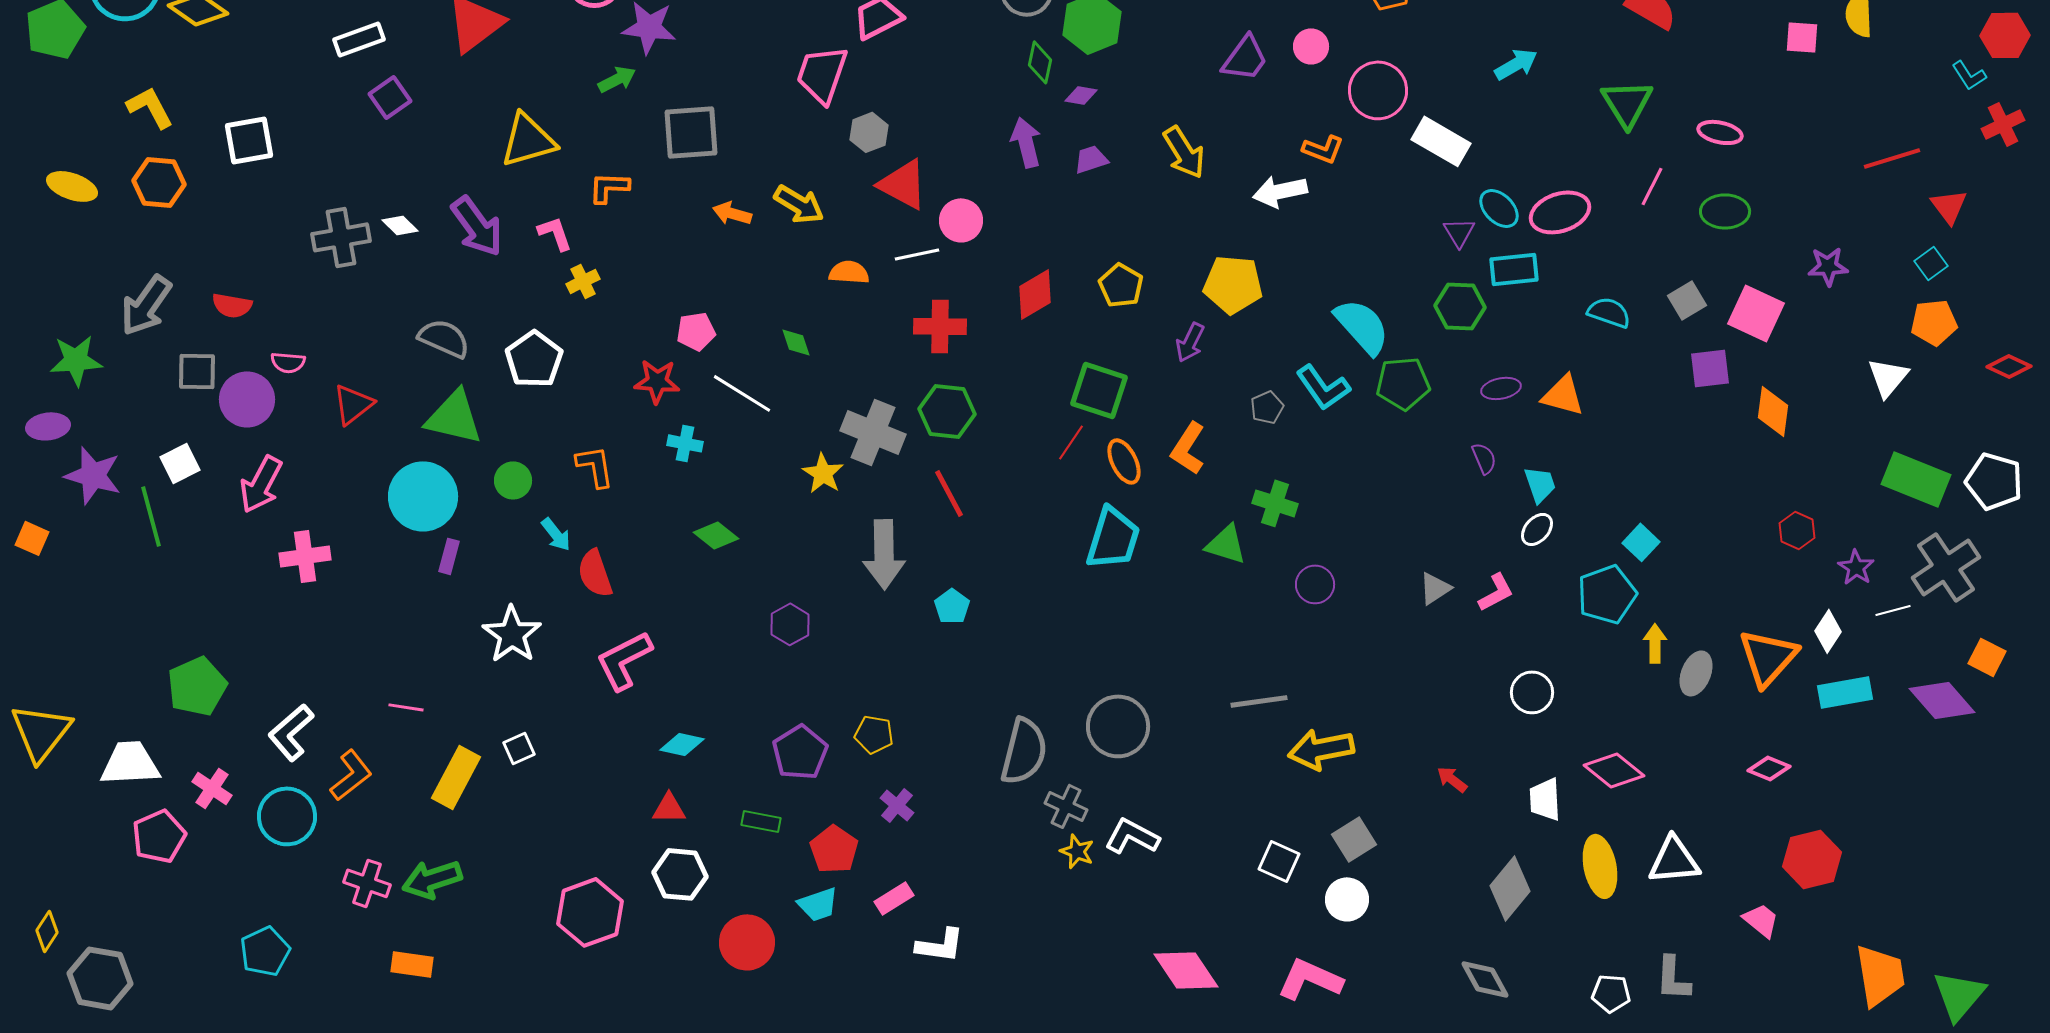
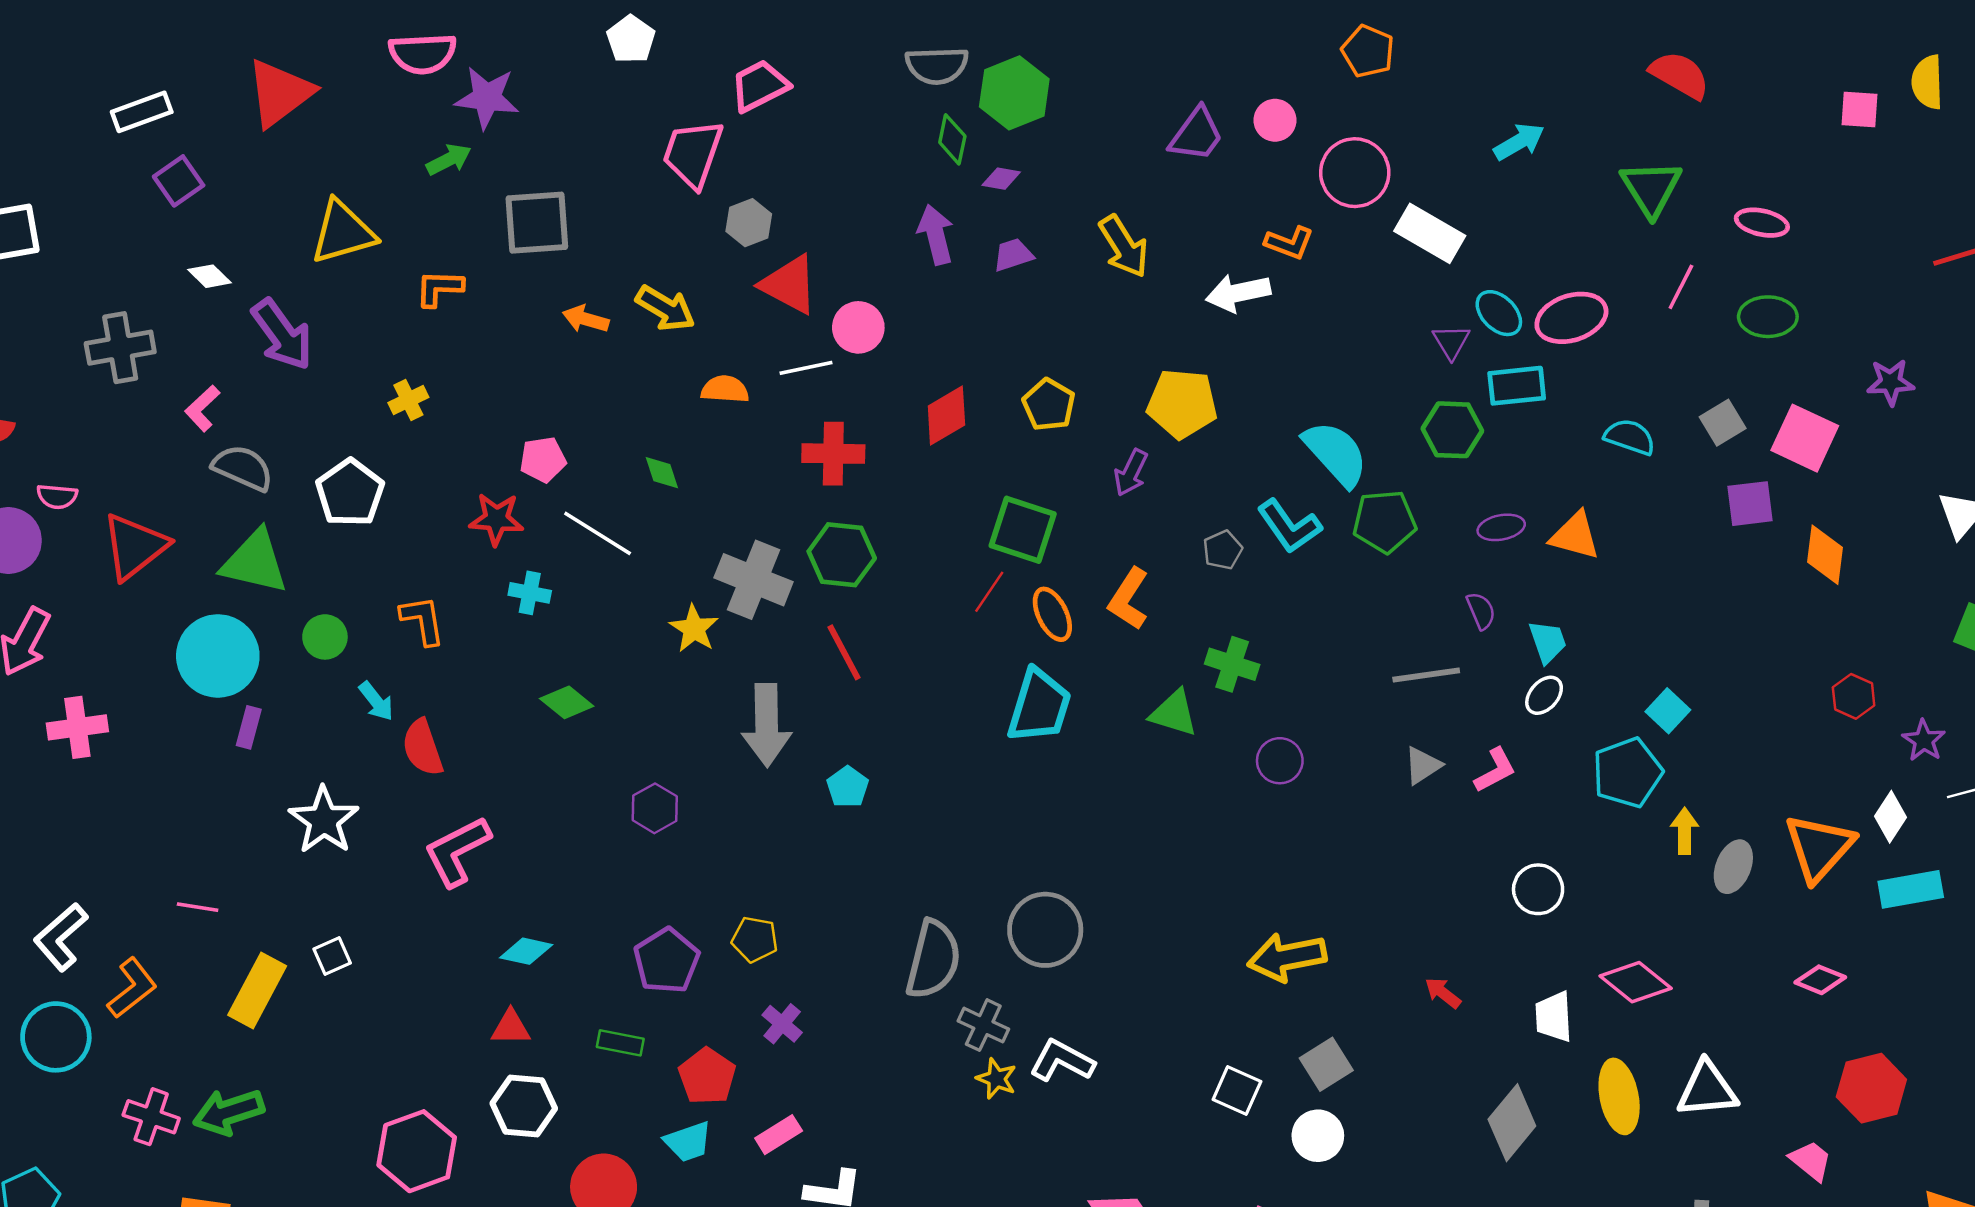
white diamond: (400, 225) -> (209, 276), moved
pink L-shape: (555, 233) -> (202, 408), moved, turned -114
red triangle: (353, 404) -> (134, 546), size x1.4
gray line: (1259, 701) -> (1426, 675), moved

